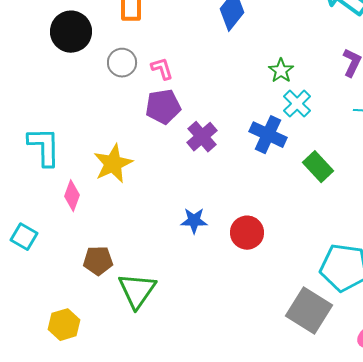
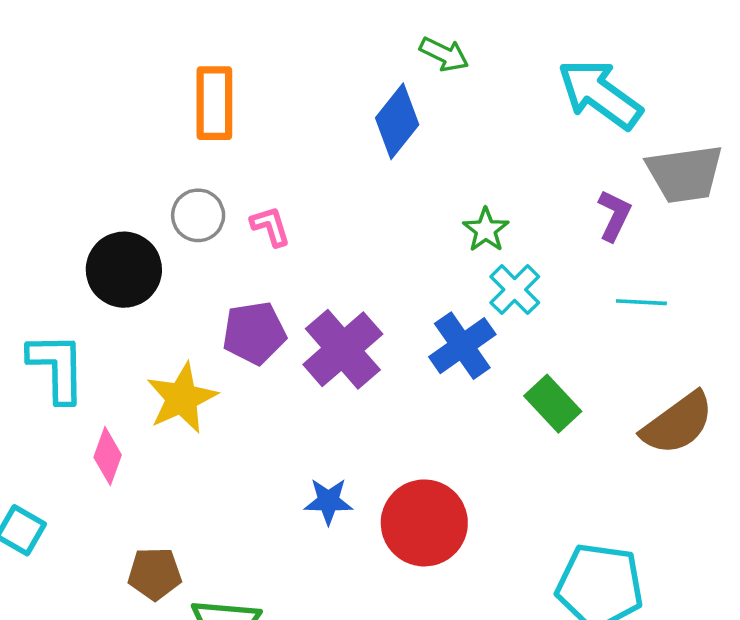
black circle: (71, 32) -> (124, 270), moved
purple pentagon: (163, 107) -> (254, 333), moved
blue cross: (268, 135) -> (462, 346), turned 30
purple cross: (202, 137) -> (343, 349), size x1.4
red circle: (247, 233) -> (424, 523), size x1.4

